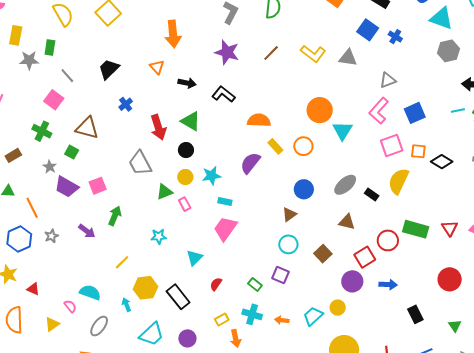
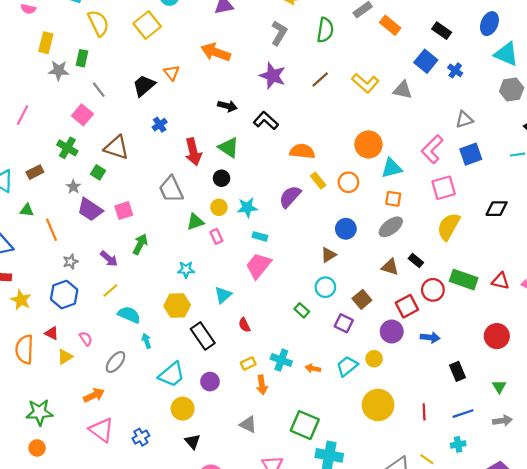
orange arrow: (173, 34) -> (216, 52), turned 112
orange triangle: (157, 67) -> (172, 73), moved
gray triangle: (388, 80) -> (464, 120), moved
cyan triangle: (342, 131) -> (392, 168), turned 40
orange square: (418, 151) -> (393, 199), moved
black diamond: (442, 162) -> (497, 209), turned -35
black rectangle: (372, 194) -> (416, 260), moved
red triangle: (450, 228) -> (500, 281), turned -48
blue hexagon: (19, 239) -> (64, 294), moved
yellow line: (122, 262) -> (110, 291), moved
purple square: (281, 275) -> (344, 323), moved
red semicircle: (216, 284) -> (244, 325), turned -64
green rectangle: (255, 284) -> (302, 310), moved
yellow hexagon: (145, 288) -> (177, 305), moved
red triangle: (33, 289) -> (52, 333), moved
cyan semicircle: (90, 292) -> (129, 315), moved

